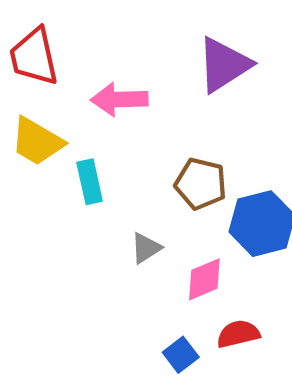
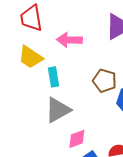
gray triangle: (146, 248) -> (58, 110), moved, size x1.8
pink diamond: (204, 279) -> (77, 139), moved

